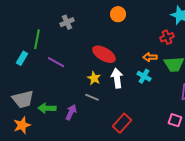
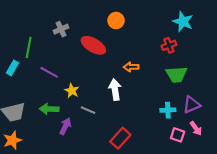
red ellipse: (104, 54) -> (93, 45), moved
orange arrow: (150, 57) -> (131, 67), moved
cyan cross: (144, 76) -> (168, 110), moved, turned -32
yellow star: (94, 78) -> (72, 91), moved
green arrow: (47, 108) -> (49, 109), moved

